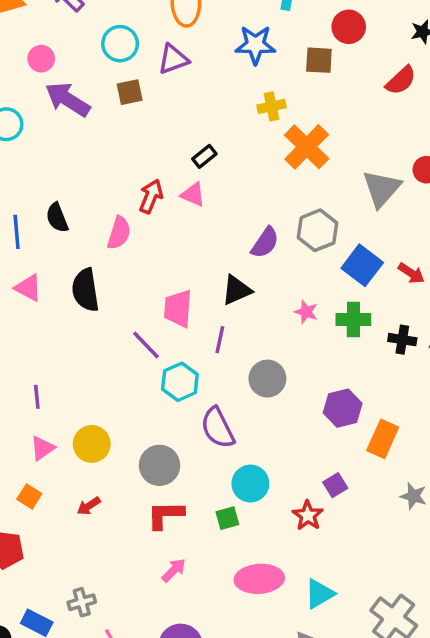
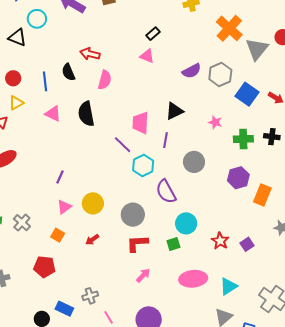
orange cross: (307, 147) -> (229, 28), moved
red arrow: (151, 196) -> (90, 54), moved, turned -96
purple semicircle: (265, 243) -> (192, 71), moved, turned 30
green cross: (353, 320) -> (243, 139), moved
purple line: (37, 397) -> (60, 177), turned 32
purple square: (335, 485) -> (247, 244), moved

